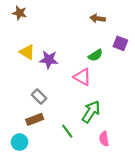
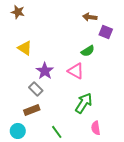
purple square: (120, 43) -> (106, 32), moved
purple star: (49, 60) -> (45, 71), moved, turned 30
green line: (67, 131) -> (57, 132), moved

